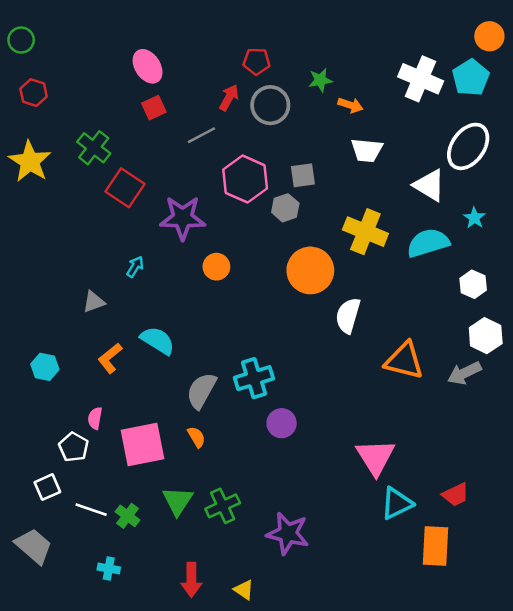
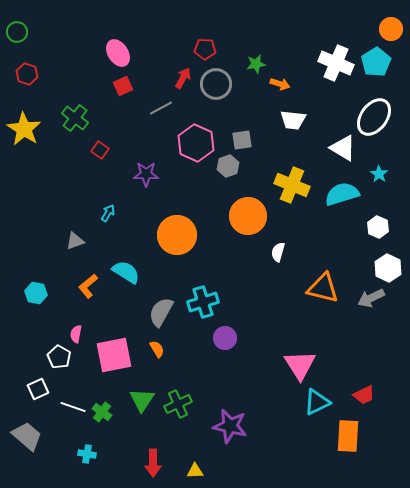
red square: (125, 188) -> (100, 150), size x0.6
purple star: (183, 218) -> (146, 174), size x0.7
orange circle: (216, 267) -> (177, 235), moved, size x1.8
white semicircle: (348, 316) -> (278, 252), size x0.7
yellow triangle: (244, 590) -> (195, 471), turned -36

